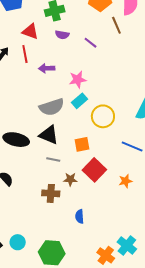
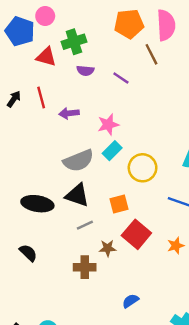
red triangle: (30, 31) -> (46, 57), moved
gray line: (53, 159) -> (85, 225), turned -32
blue semicircle: (80, 216) -> (130, 301), moved, turned 64

